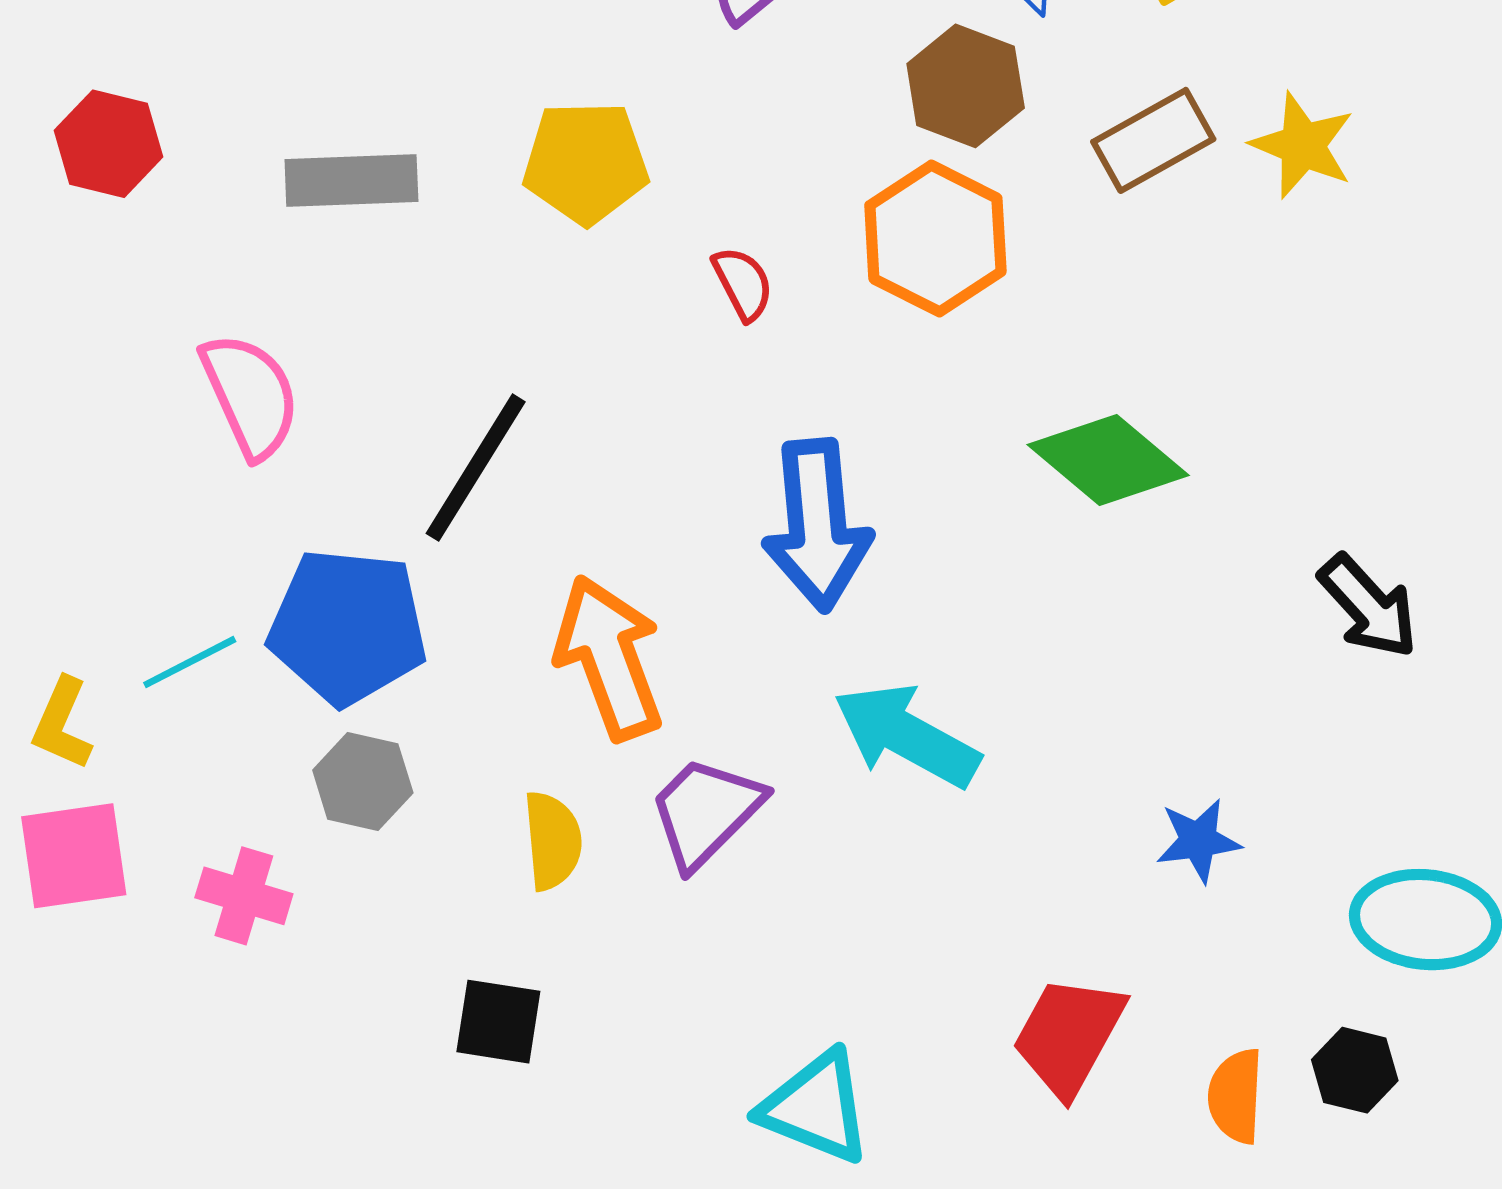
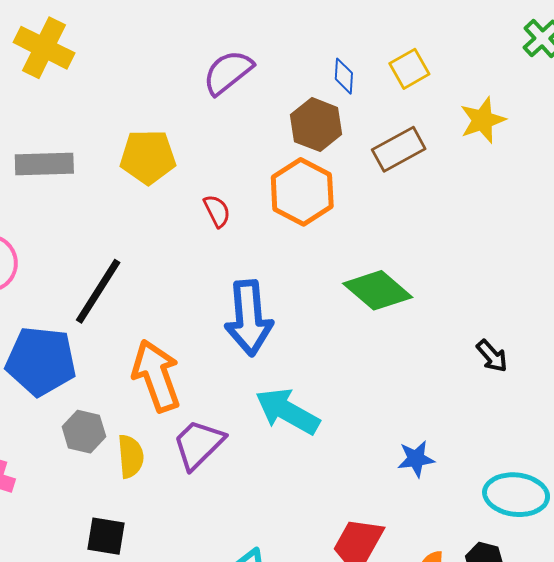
yellow star: (1303, 145) -> (483, 120), moved, turned 30
black arrow: (1368, 606) -> (492, 356), size x0.7
gray hexagon: (363, 781) -> (84, 432), moved

